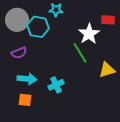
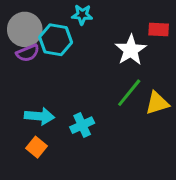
purple semicircle: (19, 53) -> (28, 53), moved
green line: (80, 53) -> (129, 93), moved, turned 70
orange square: (25, 100) -> (37, 147), turned 32

